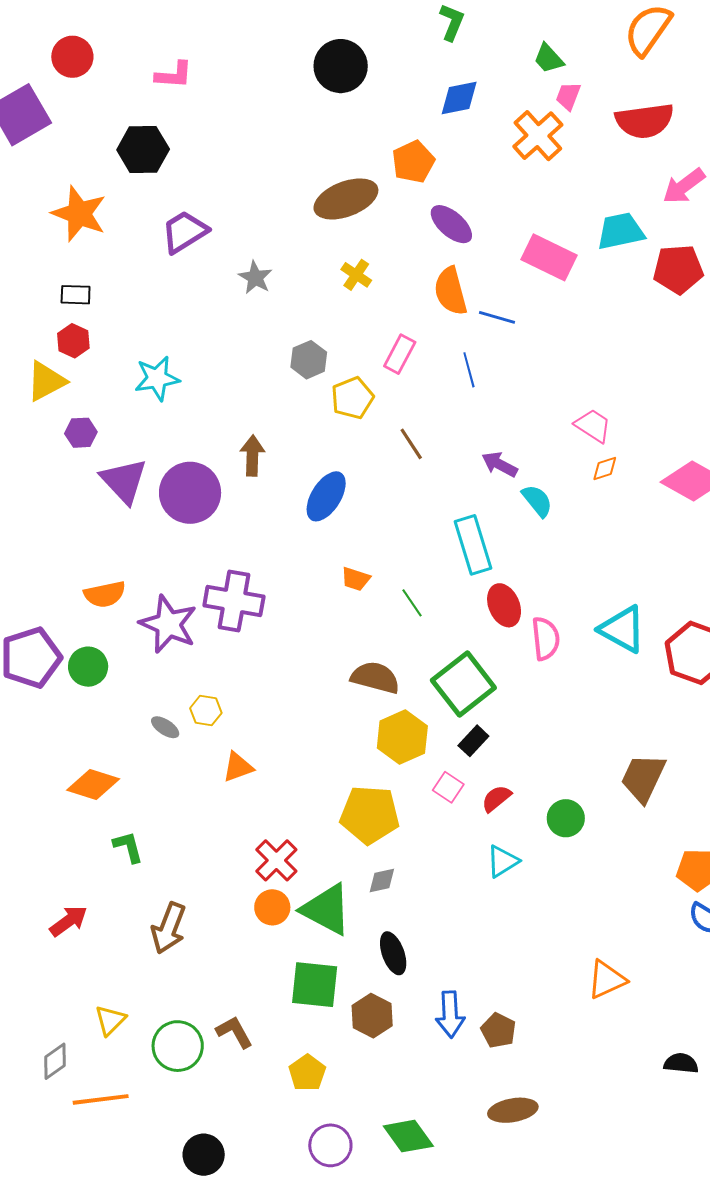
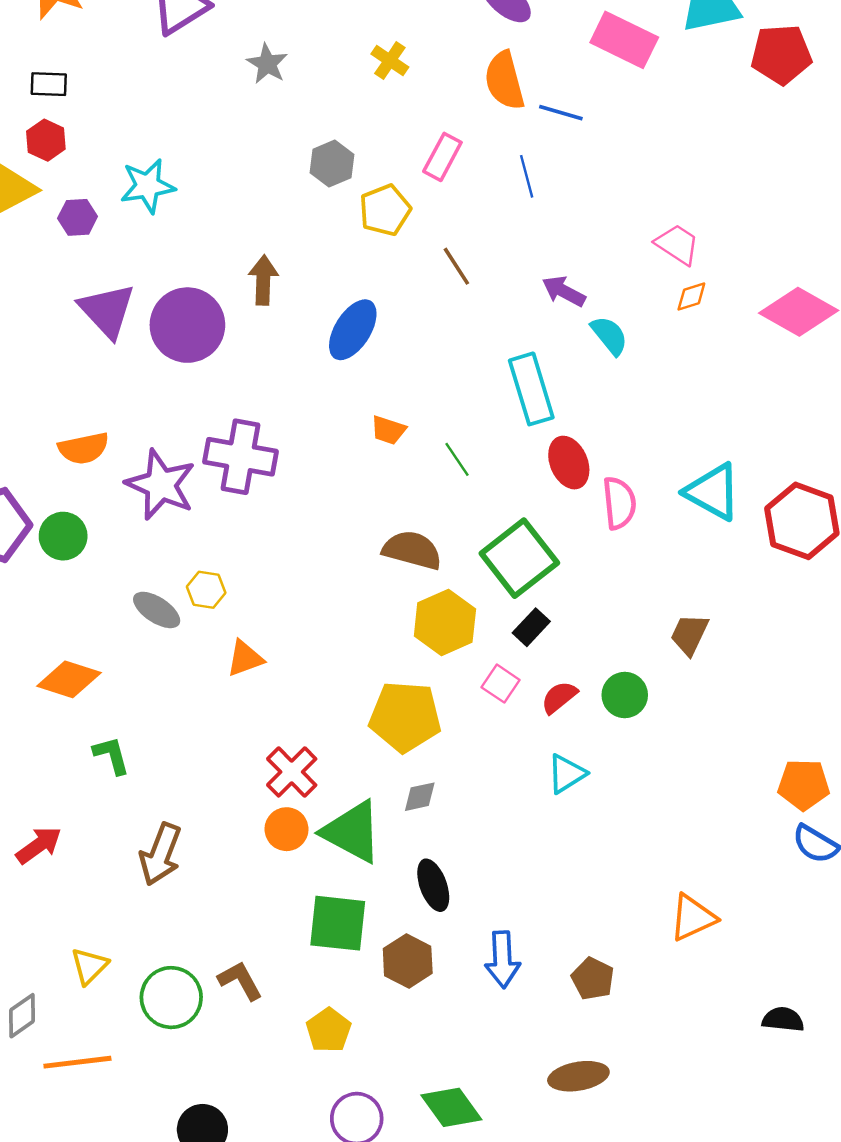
purple hexagon: (81, 433) -> (78, 217), moved
gray ellipse: (165, 727) -> (157, 610), size x1.4
brown trapezoid: (643, 778) -> (689, 634), moved, size x0.7
green circle: (566, 818) -> (625, 695), moved
brown pentagon: (498, 1030) -> (593, 979), moved

